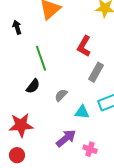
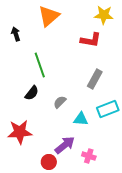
red L-shape: (84, 46) -> (91, 40), moved, turned -110
red circle: (17, 155) -> (49, 162), moved

